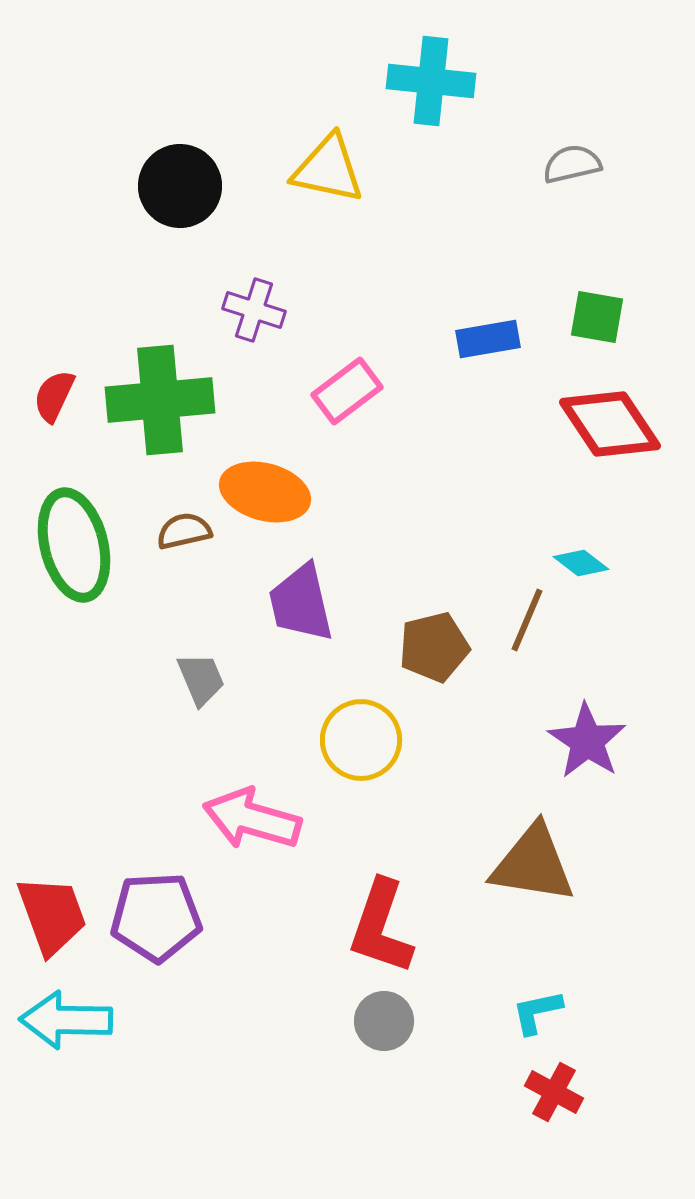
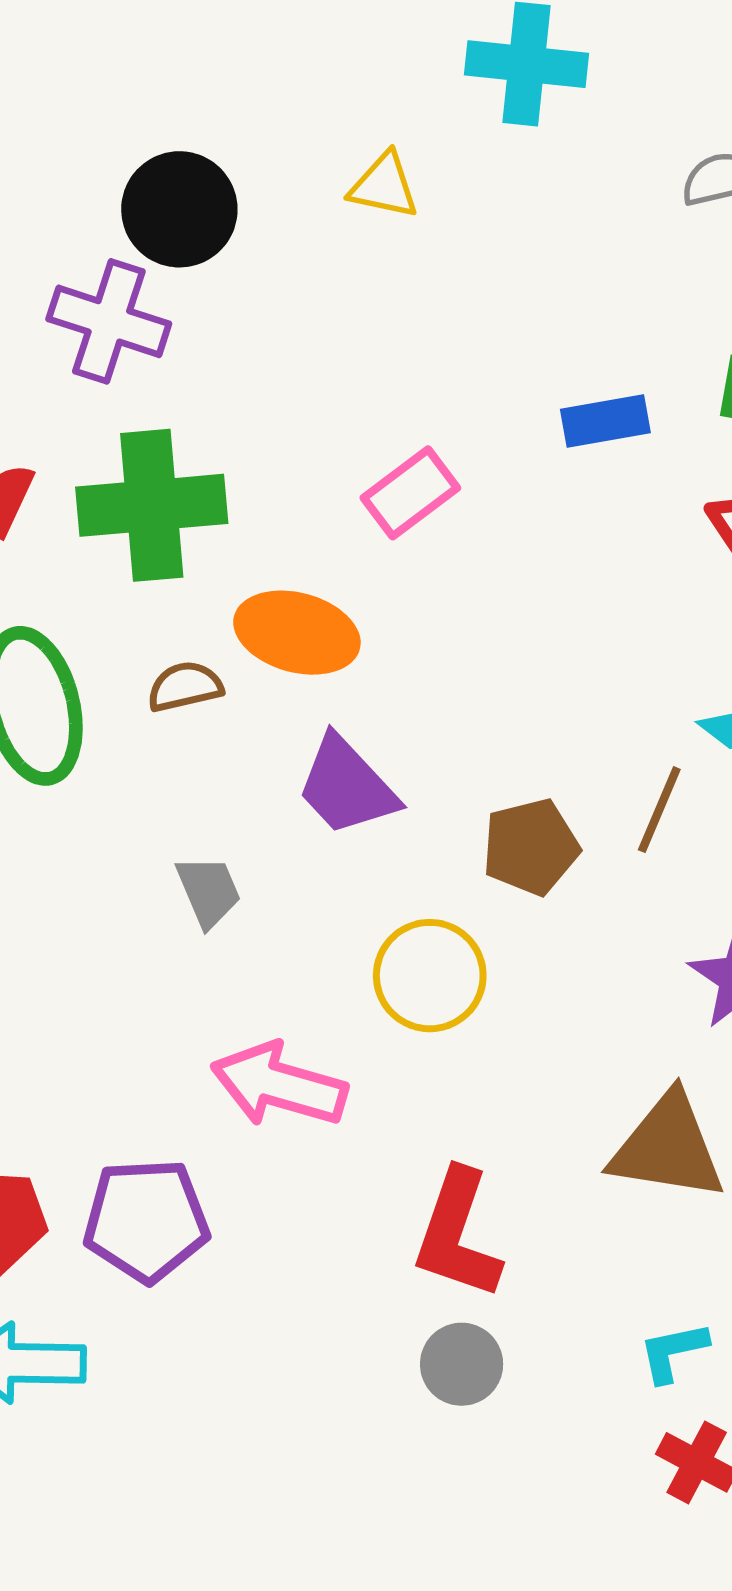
yellow triangle: (328, 169) -> (384, 186), size x0.7
purple cross: (254, 310) -> (109, 321), moved, size x1.4
purple trapezoid: (301, 603) -> (347, 786), turned -30

